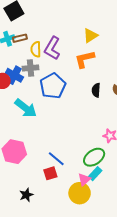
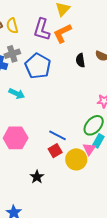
purple L-shape: (52, 48) -> (42, 29), moved
yellow semicircle: (36, 49) -> (12, 26), moved
cyan arrow: (26, 108) -> (17, 94), size x0.7
yellow circle: (80, 193) -> (76, 159), moved

